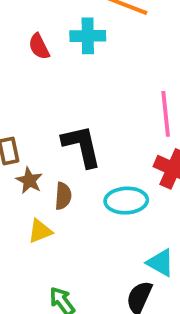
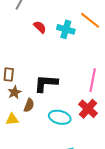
red semicircle: (39, 46) -> (40, 27), turned 144
black L-shape: (82, 146) -> (46, 83), turned -90

